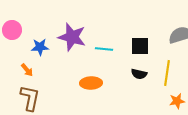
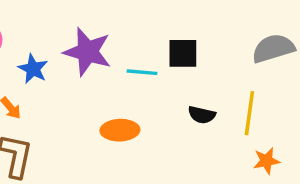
black square: (140, 46) -> (183, 53), moved
blue star: (40, 47) -> (33, 69), turned 30

